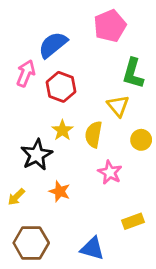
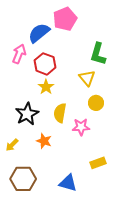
pink pentagon: (110, 26) -> (65, 19), moved
yellow star: (62, 130) -> (46, 87), moved
yellow semicircle: (94, 134) -> (60, 113), moved
yellow circle: (141, 140) -> (96, 103), moved
pink star: (110, 172) -> (81, 127), turned -30

